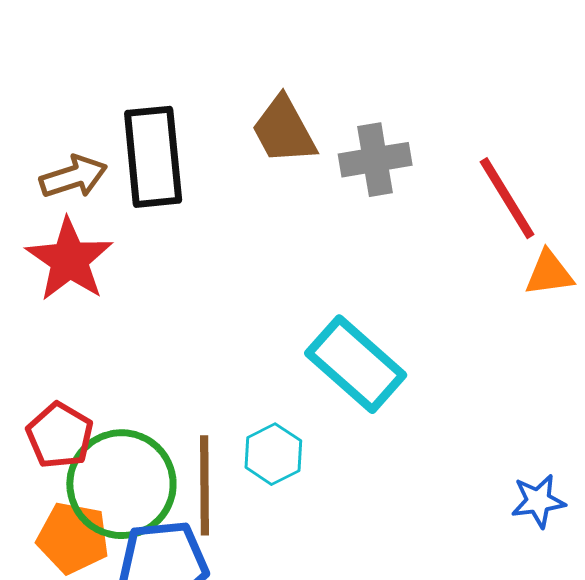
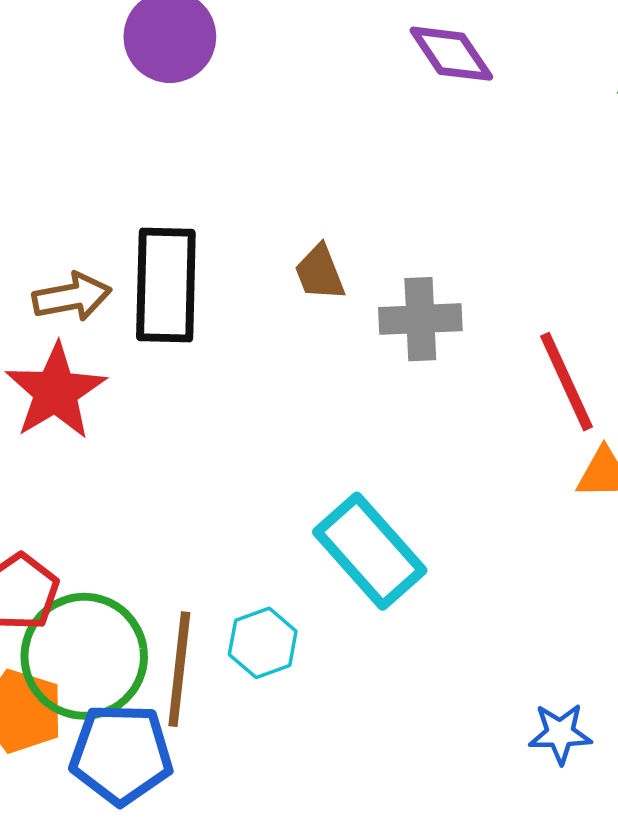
brown trapezoid: (284, 130) -> (320, 273), size x0.7

